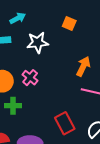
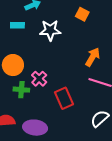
pink cross: (30, 78) -> (39, 79), moved
red rectangle: (65, 123) -> (64, 98), moved

